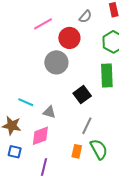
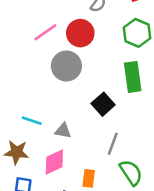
pink line: (43, 24) -> (45, 32), moved
orange rectangle: (77, 151) -> (89, 178), moved

